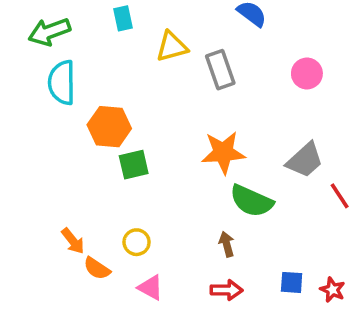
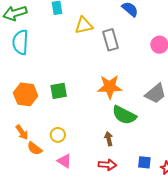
orange hexagon: (109, 127) -> (26, 94), moved

